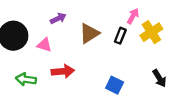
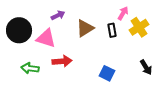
black rectangle: (120, 36) -> (112, 30), turned -32
pink triangle: (44, 45) -> (46, 38), size x1.5

